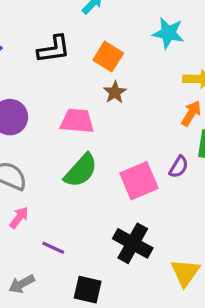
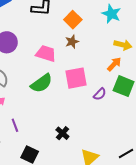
pink square: (139, 181) -> (76, 78), moved
black cross: (133, 243) -> (62, 133), size x0.6
purple line: (53, 248) -> (15, 125), turned 32

